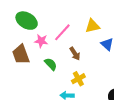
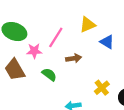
brown arrow: (75, 54) -> (74, 58), turned -56
yellow cross: (78, 79) -> (102, 88), moved

